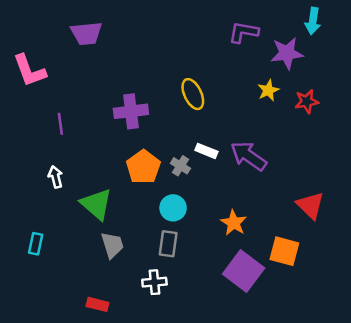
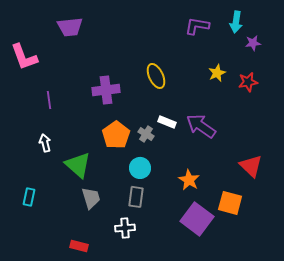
cyan arrow: (313, 21) -> (236, 22), moved
purple star: (287, 53) -> (253, 43), moved, size x0.6

